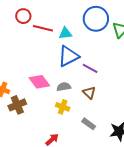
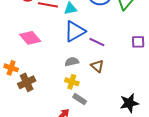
pink diamond: (39, 82) -> (30, 38), moved
gray rectangle: (89, 124) -> (80, 99), moved

